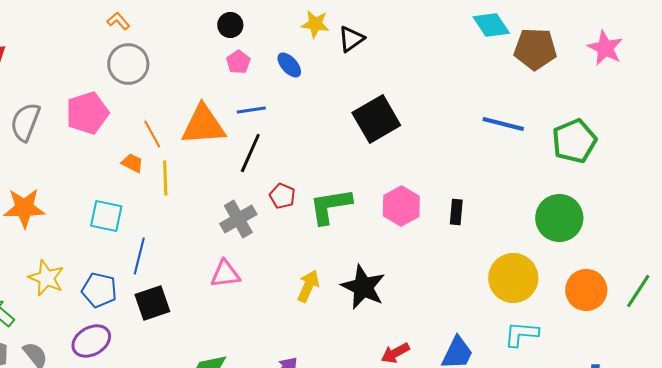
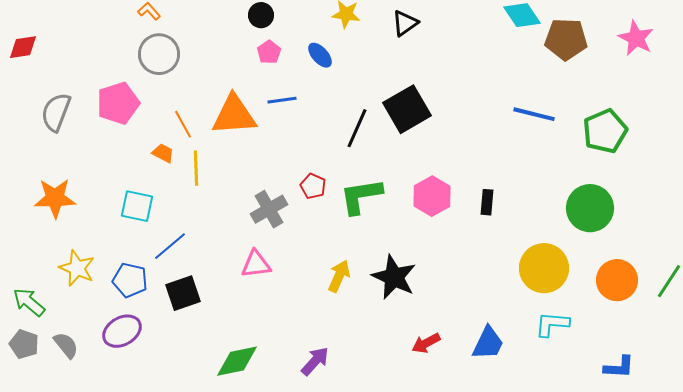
black triangle: (351, 39) -> (405, 23), moved
black line: (250, 153) -> (357, 128), moved
blue line: (139, 256) -> (170, 246), turned 36

